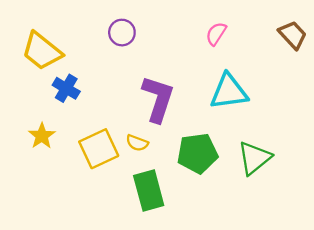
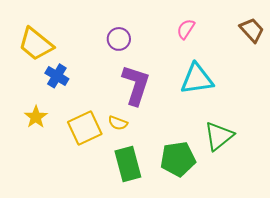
purple circle: (122, 33) -> (119, 39), moved
green pentagon: (197, 153) -> (178, 159), moved

